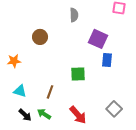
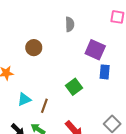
green square: (78, 74) -> (74, 87), turned -35
cyan triangle: (20, 91) -> (24, 99), moved, turned -40

